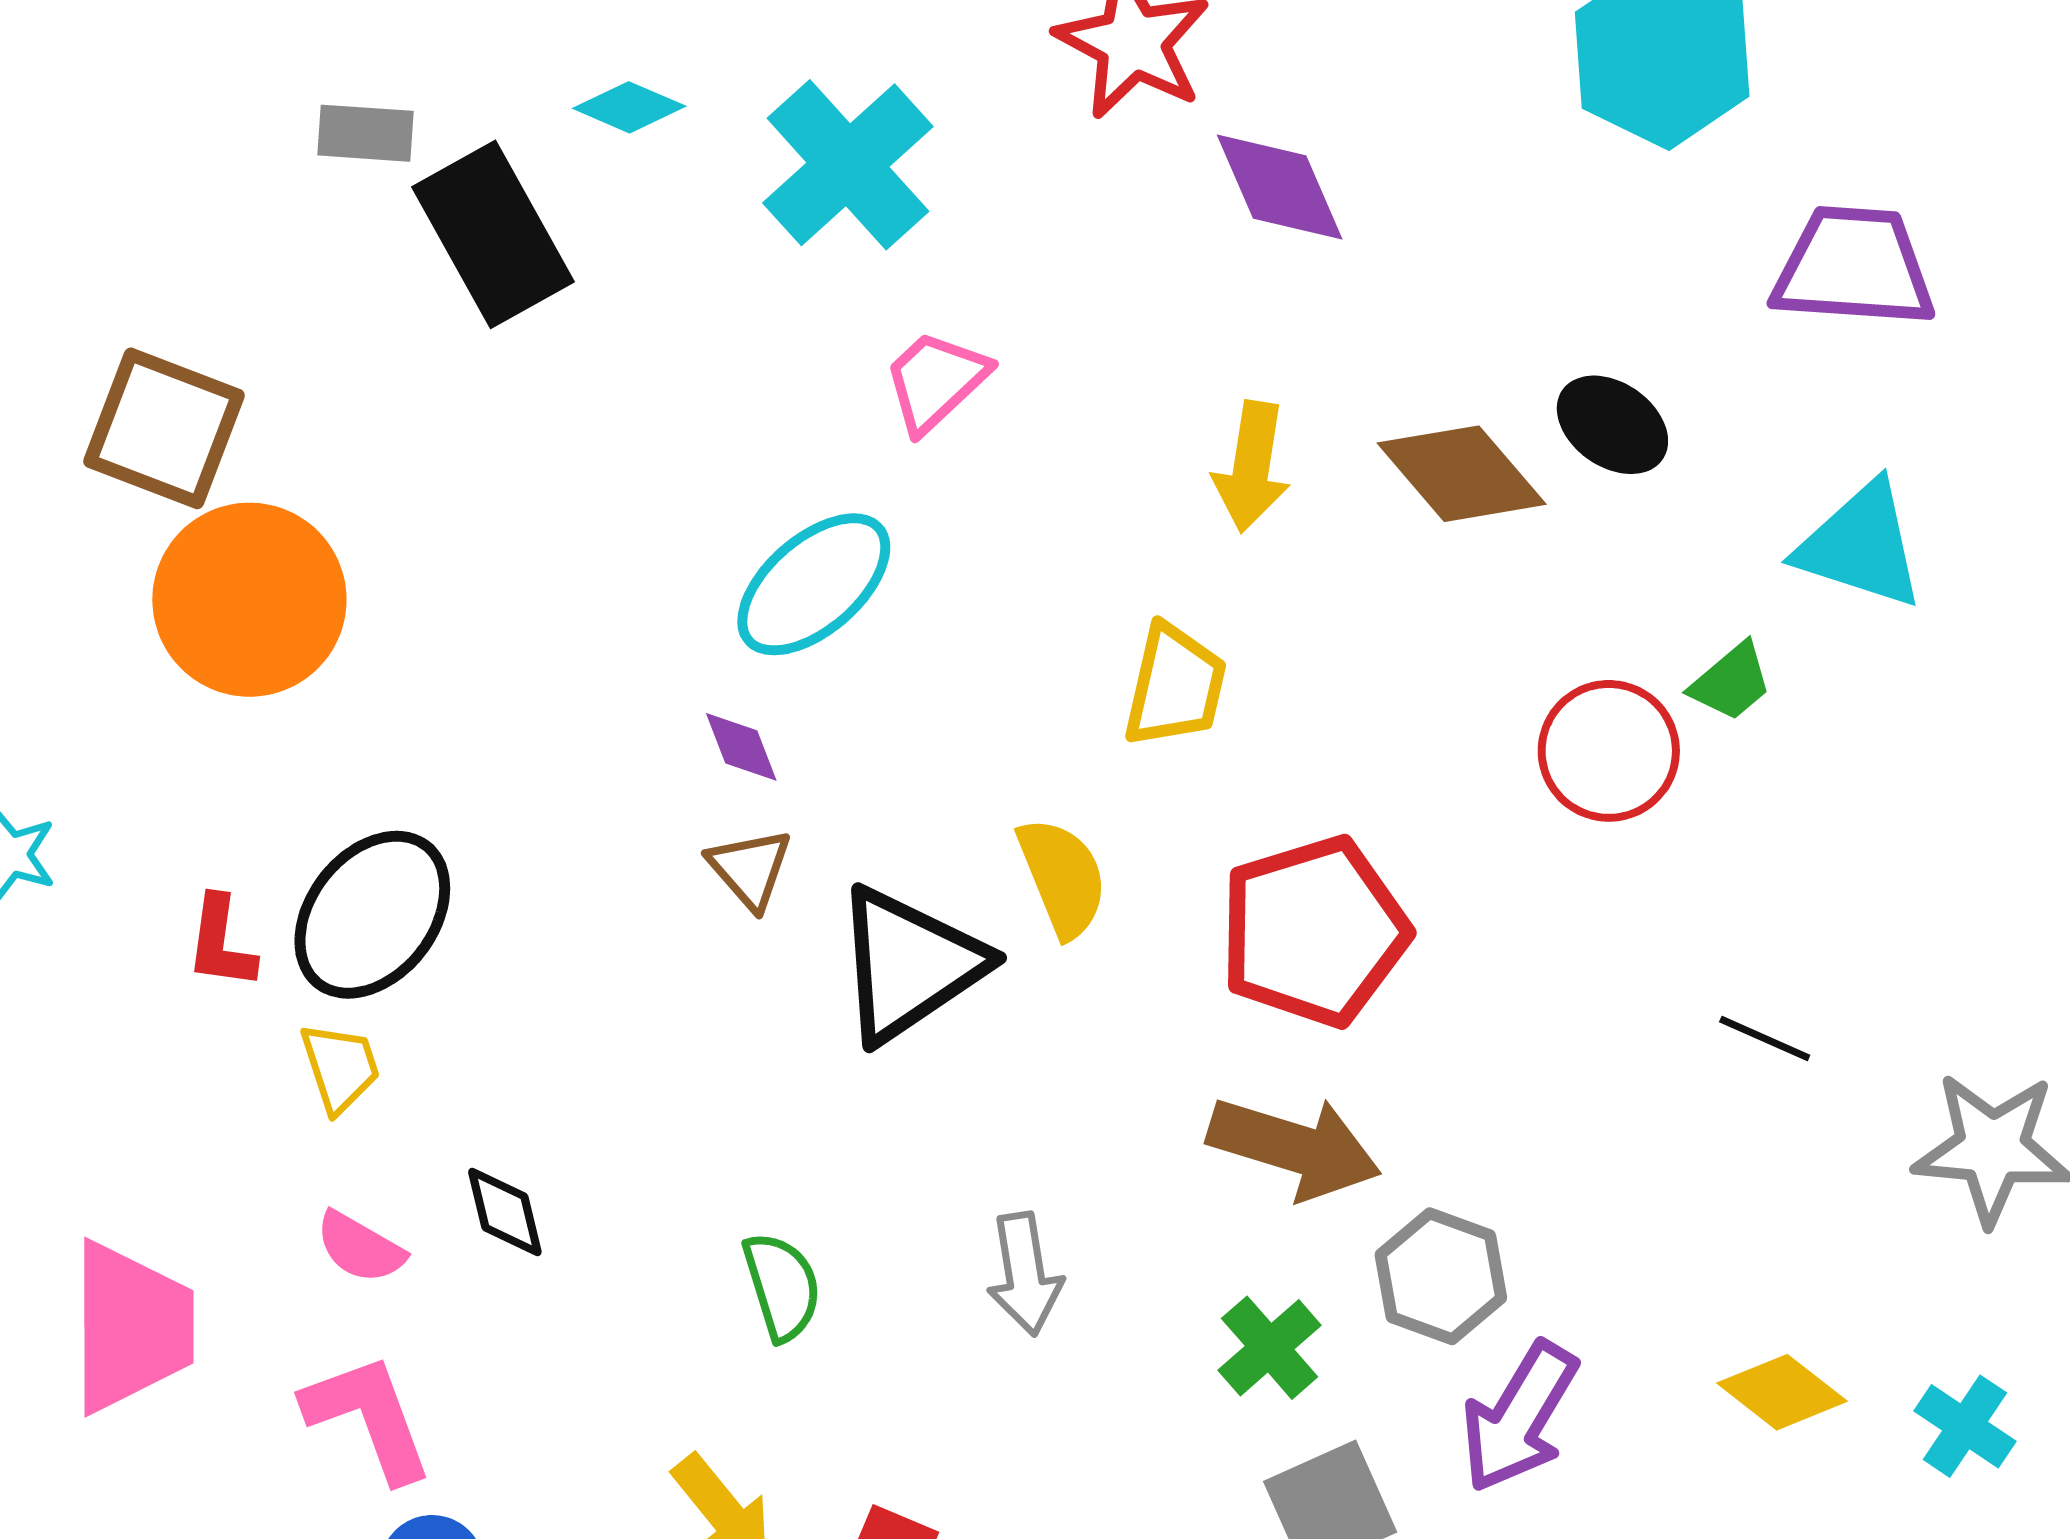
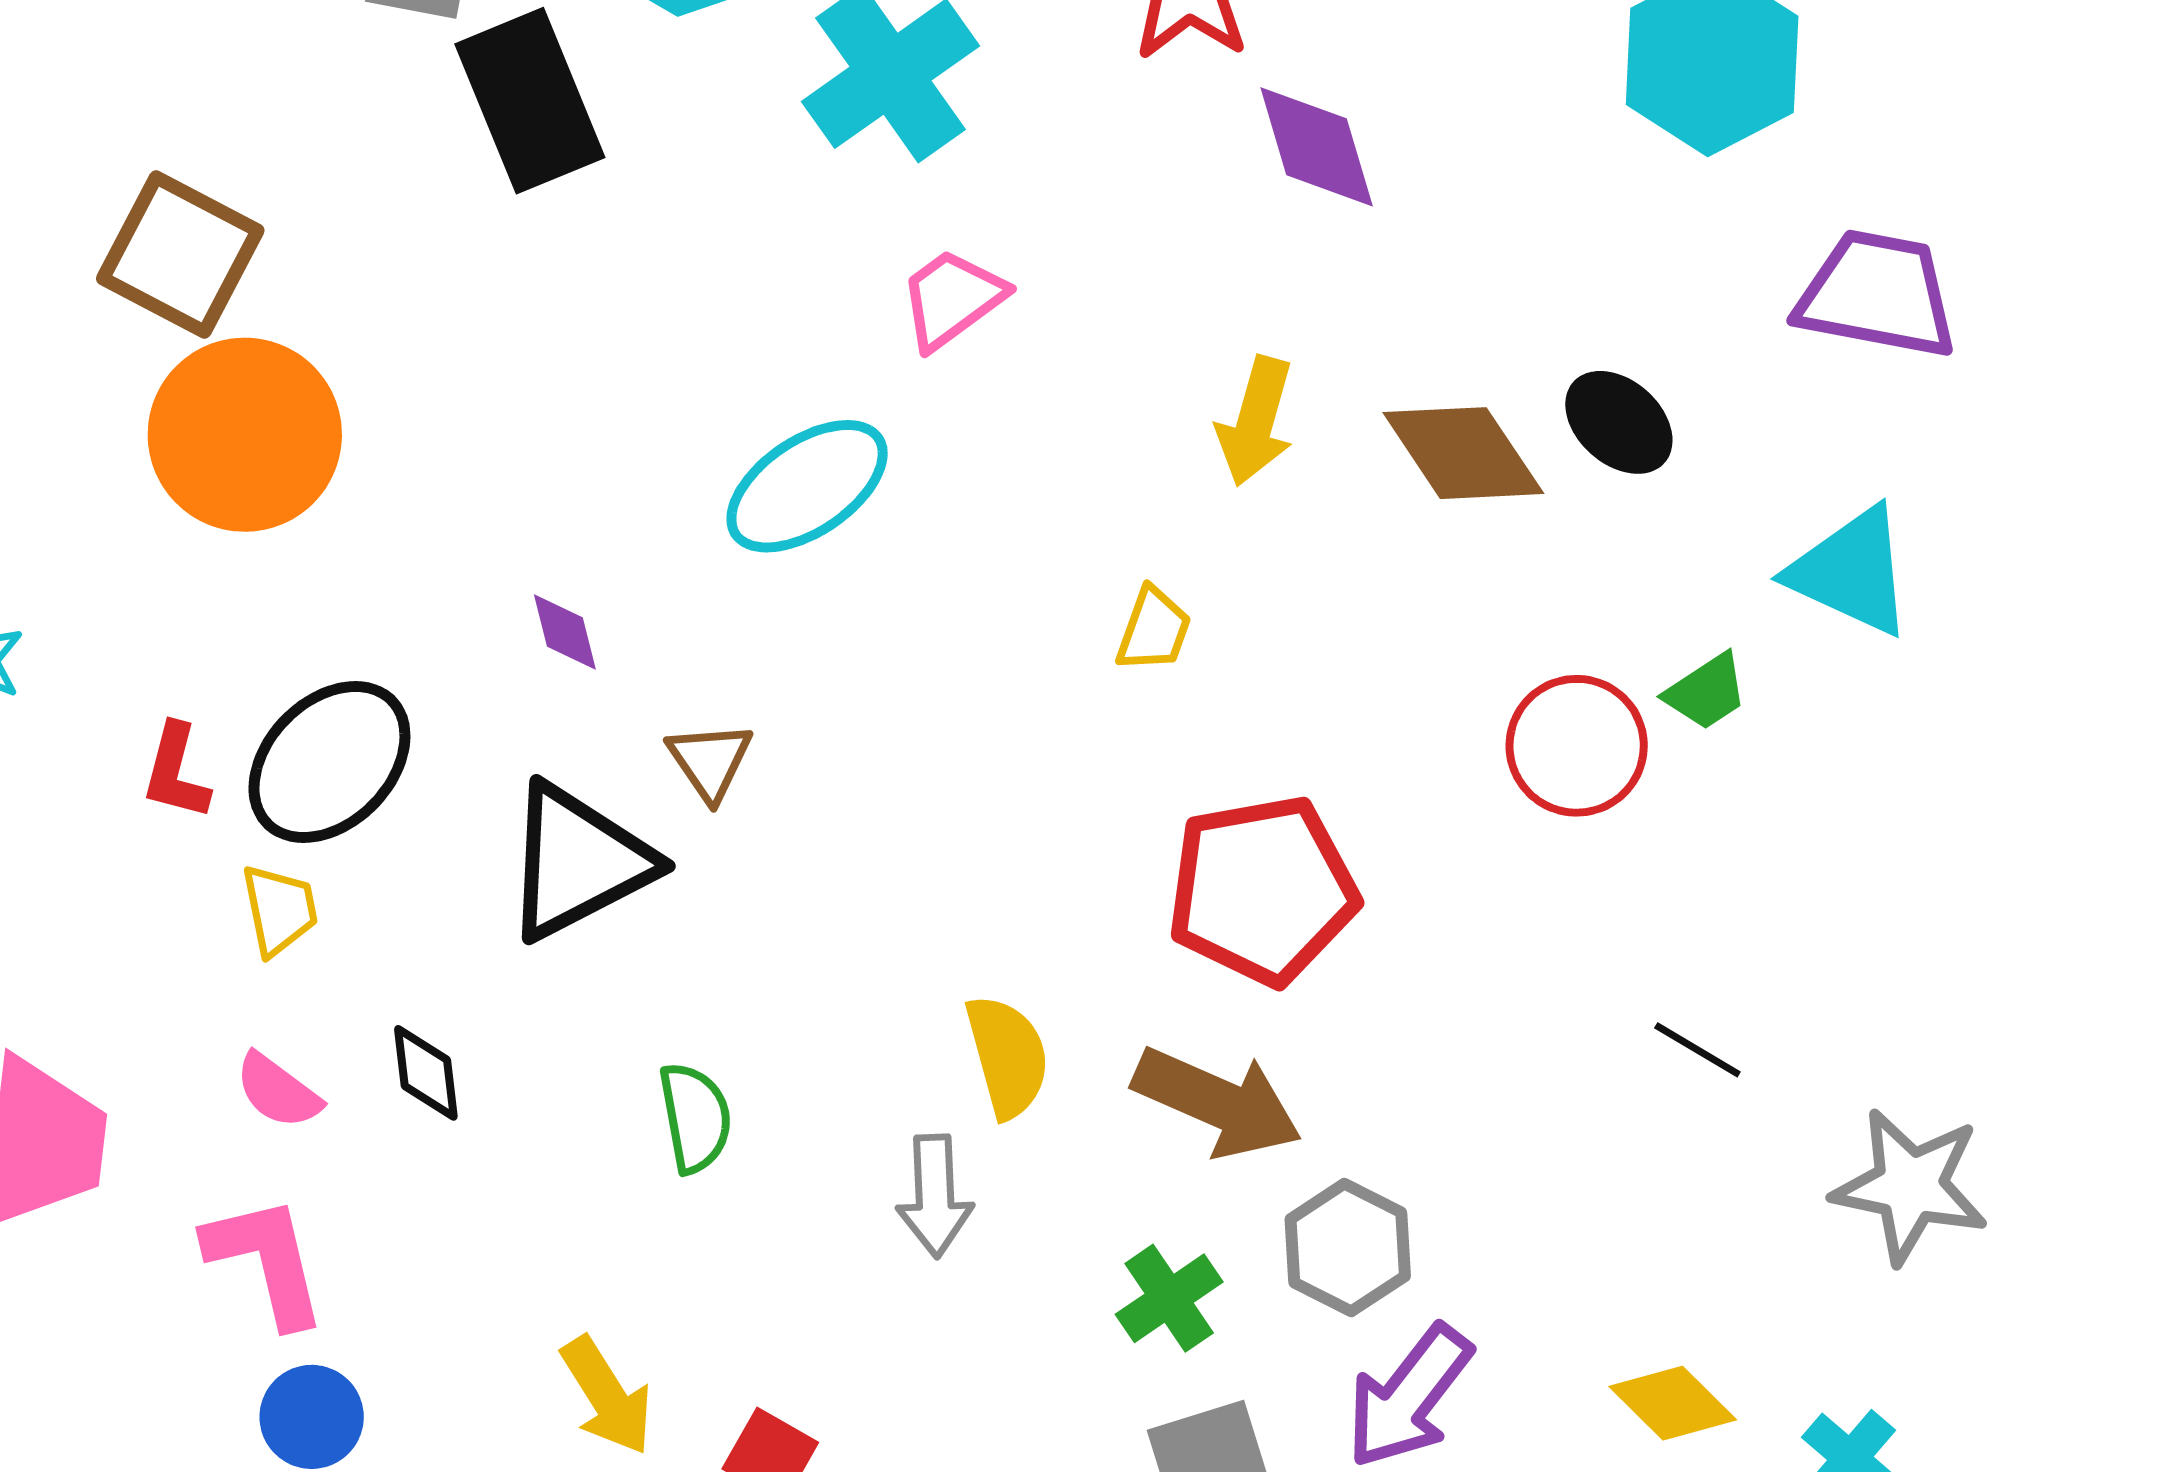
yellow trapezoid: (1175, 686) -> (1154, 630), size x0.7
purple diamond: (741, 747) -> (565, 632), moved
yellow semicircle: (1062, 877) -> (1007, 1056), moved
black triangle: (909, 964) -> (578, 862), moved
green semicircle: (782, 1286) -> (695, 1118), moved

